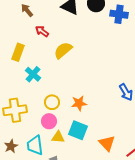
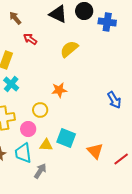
yellow semicircle: (63, 50) -> (69, 49), moved
cyan cross: (33, 74) -> (11, 84), moved
orange star: (79, 103) -> (59, 90), moved
pink circle: (49, 121) -> (28, 129), moved

